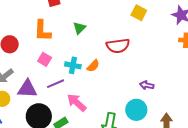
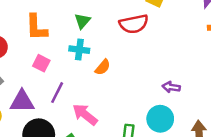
red semicircle: (118, 46) -> (134, 24), moved
cyan cross: (73, 65) -> (79, 50), moved
purple line: (56, 84) -> (57, 93), turned -36

